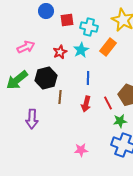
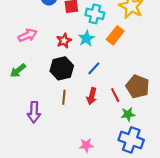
black hexagon: (46, 78) -> (62, 68), moved
blue line: (88, 78) -> (94, 68), turned 40
green arrow: (17, 80) -> (18, 71), size x0.7
brown line: (60, 97) -> (64, 97), moved

